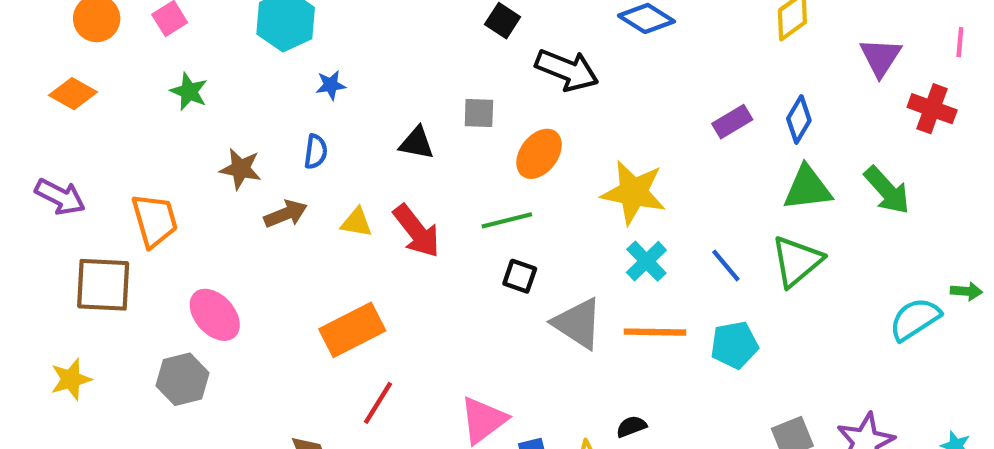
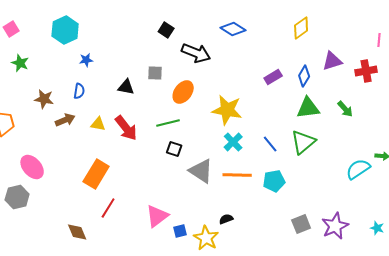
purple triangle: (880, 57) -> (332, 61), moved, turned 40
red cross: (932, 109) -> (366, 71), turned -30
green arrow: (887, 190) -> (345, 109), size x0.7
orange rectangle: (352, 330) -> (96, 174), turned -32

